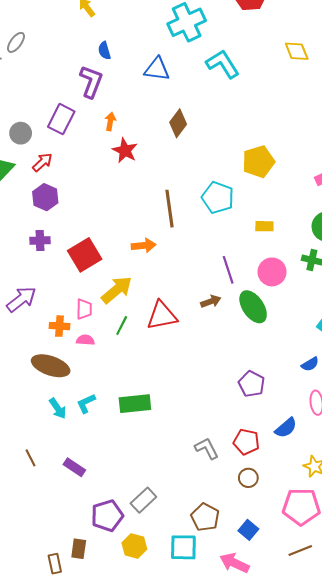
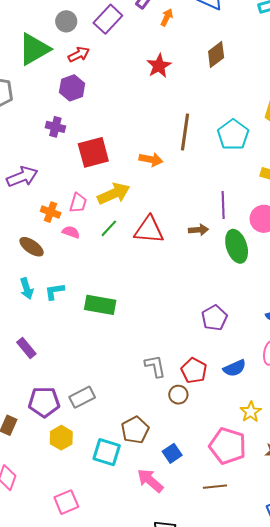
orange arrow: (110, 121) -> (167, 17), moved
brown ellipse: (51, 366) -> (32, 247), size x0.7
brown circle: (248, 478) -> (178, 395), moved

